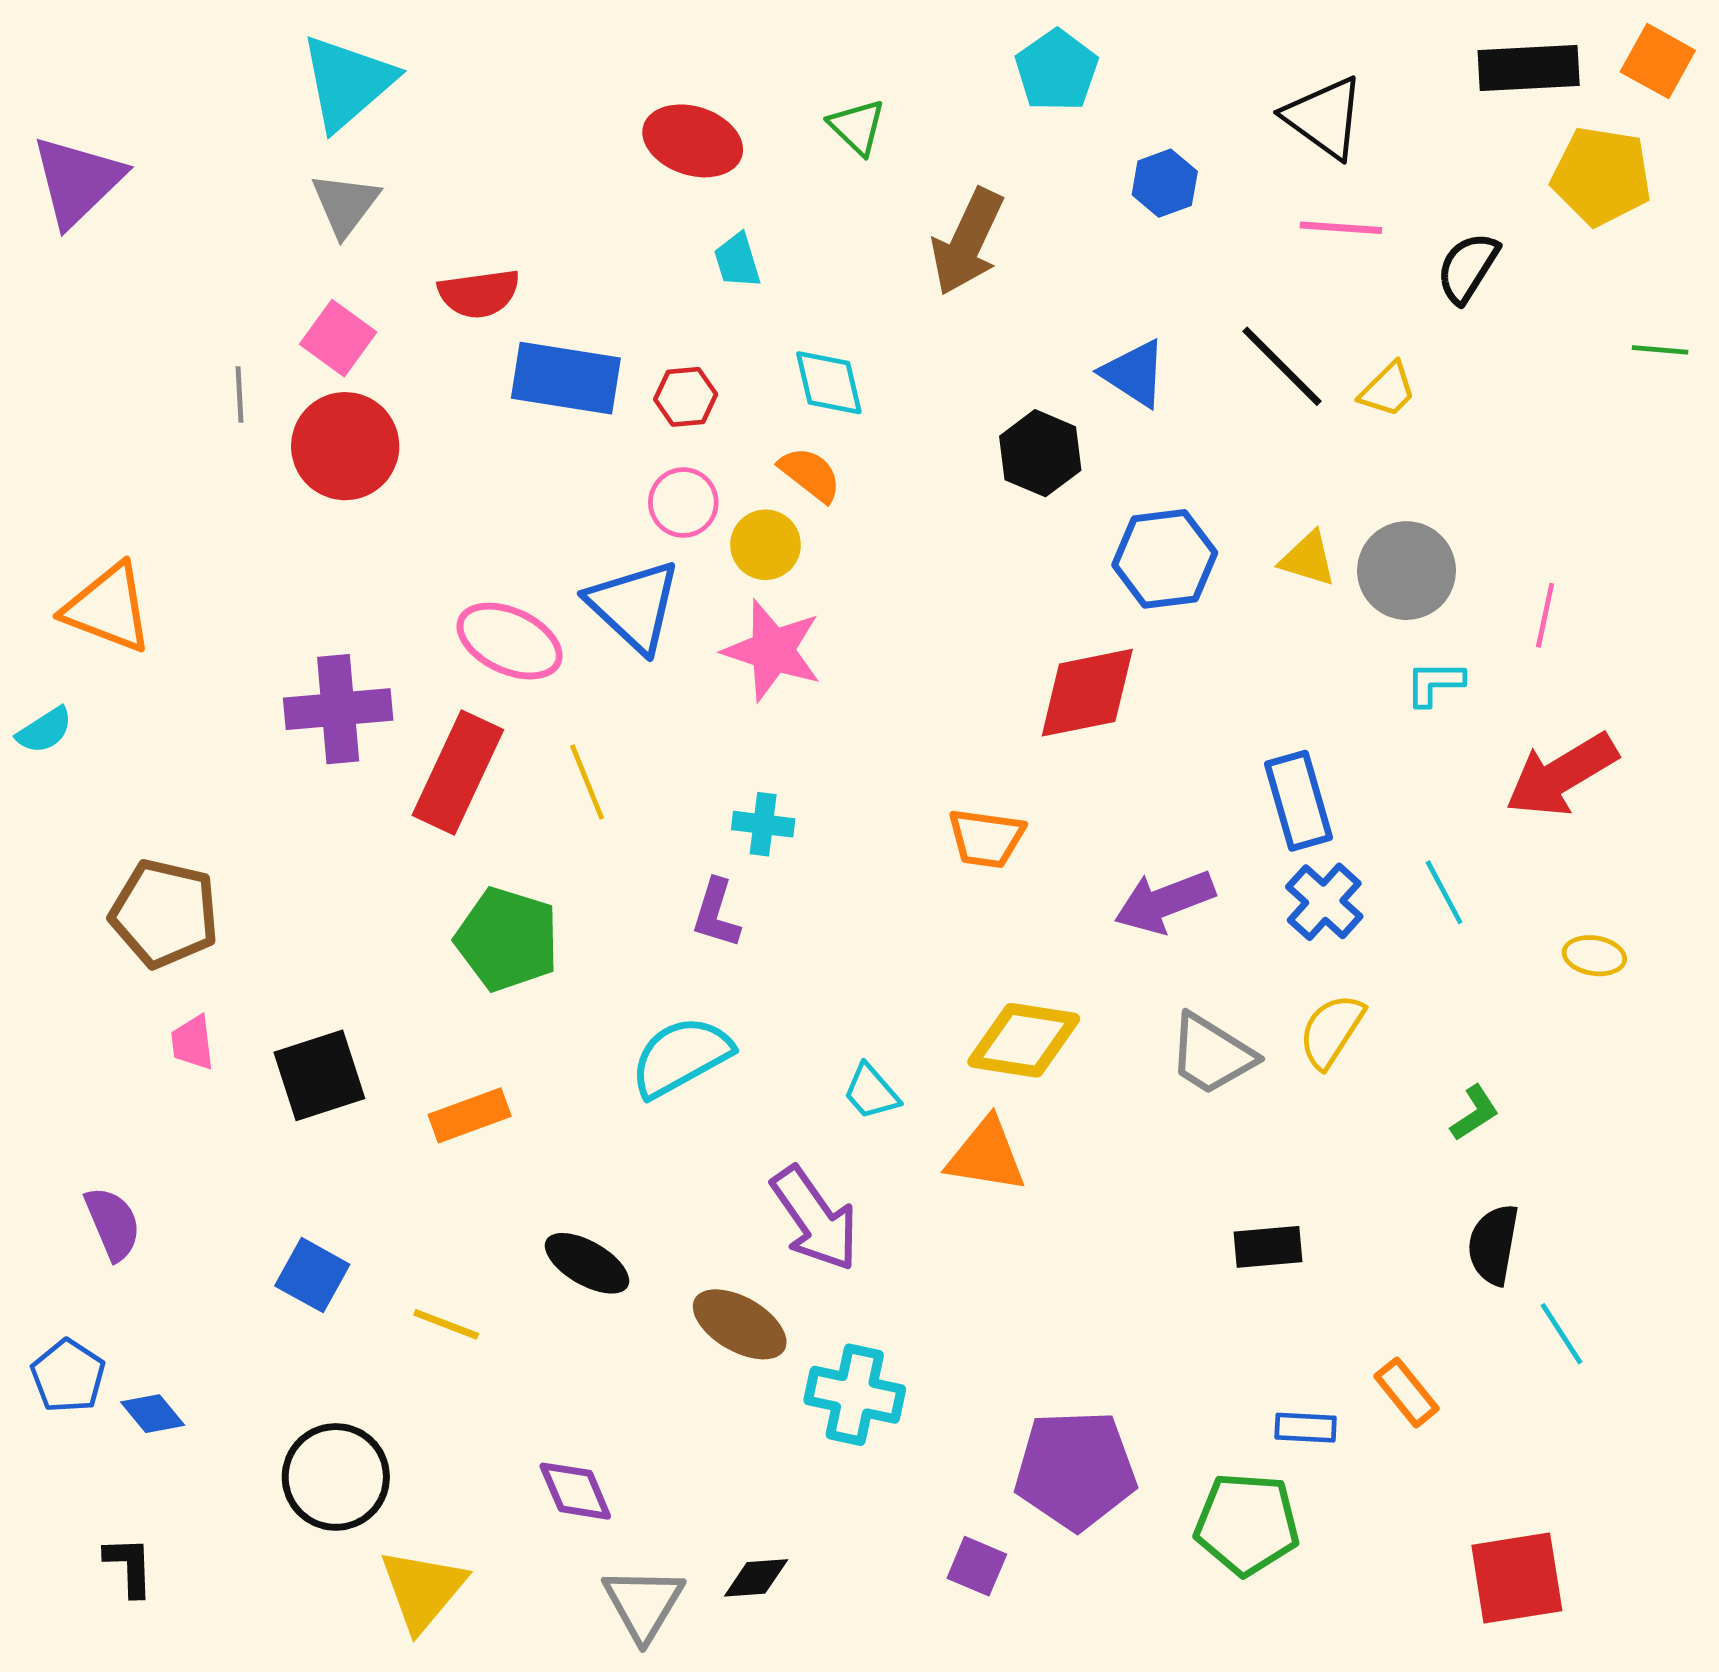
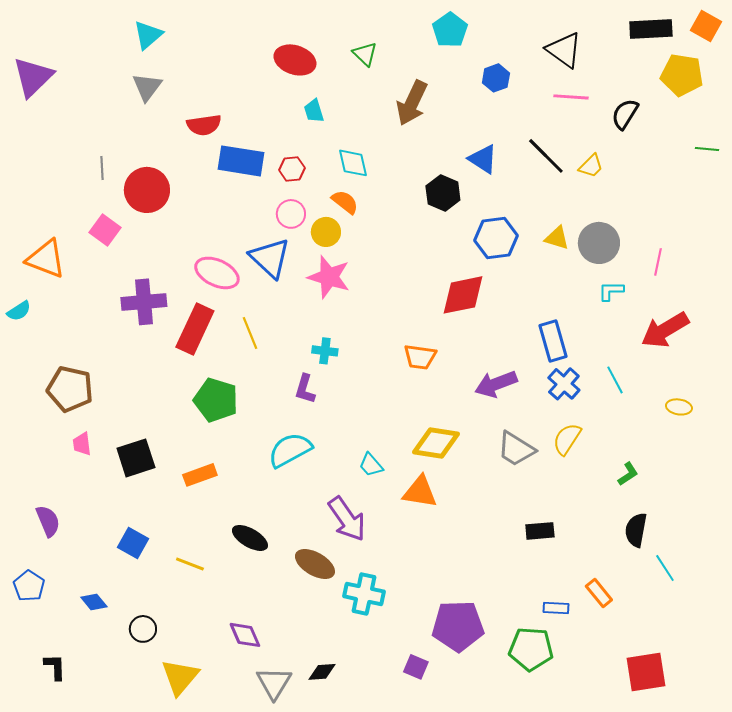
cyan triangle: (348, 82) -> (148, 35), size x0.7
pink square: (338, 338) -> (105, 230), moved
blue diamond: (153, 1414) -> (94, 602), moved
black circle: (336, 1477) -> (143, 629), size x0.6

